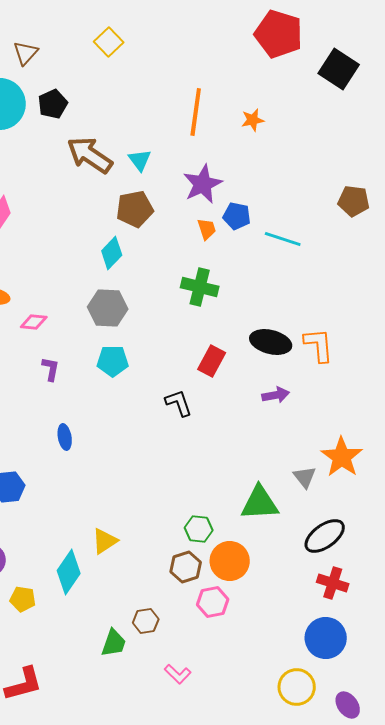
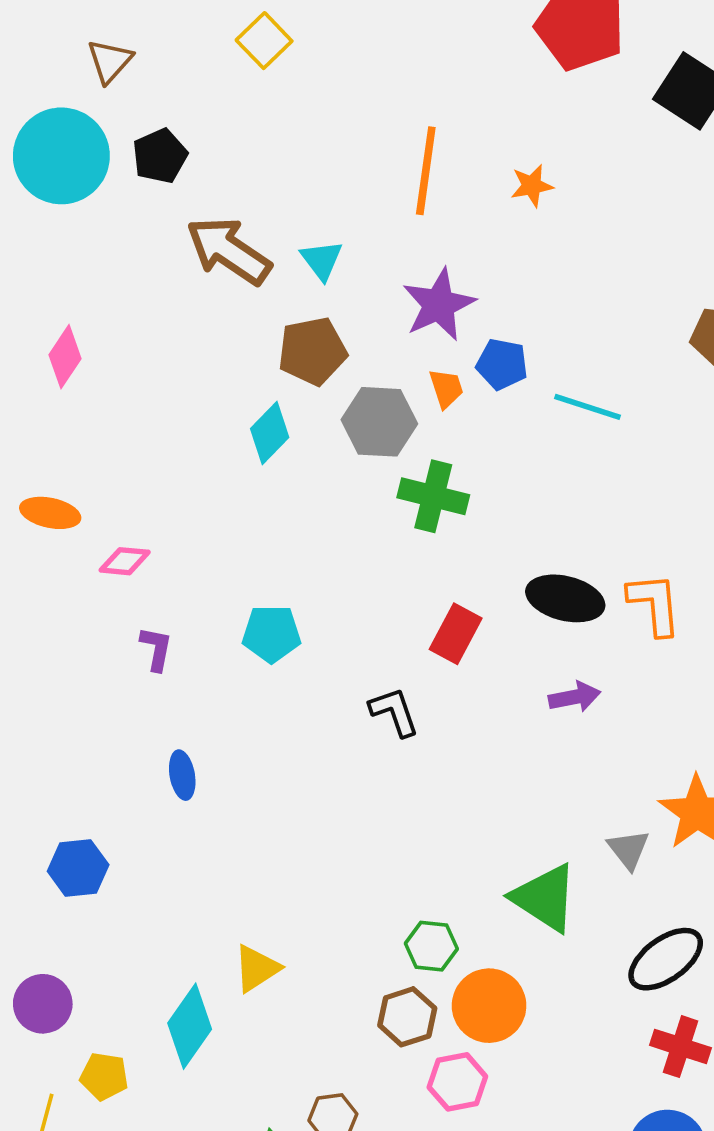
gray hexagon: (108, 308) -> (379, 422), moved
green triangle: (260, 503) -> (545, 898), turned 36

